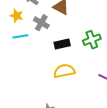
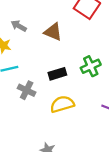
gray cross: (41, 23) -> (27, 90), moved

